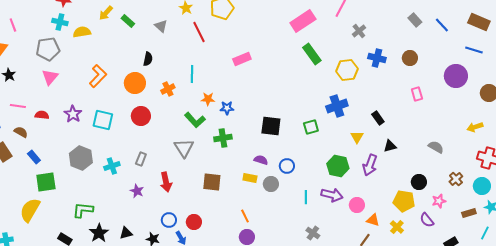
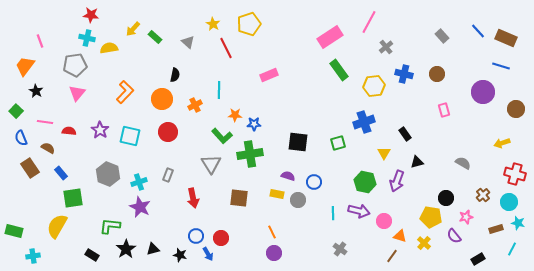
blue line: (442, 25) -> (478, 31), moved
green cross: (223, 138) -> (250, 154), size x1.4
purple star: (137, 191) -> (140, 207), moved, size x1.5

